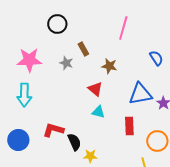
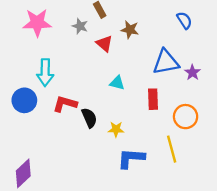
red triangle: (95, 89) -> (104, 44), moved
cyan arrow: (24, 95) -> (45, 73), moved
blue circle: (18, 140) -> (24, 100), moved
yellow star: (90, 156) -> (116, 129), moved

